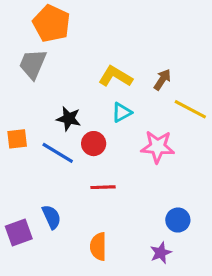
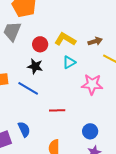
brown arrow: (162, 80) -> (95, 41), turned 40
red circle: (94, 144) -> (40, 44), moved
blue circle: (178, 220) -> (90, 131), moved

